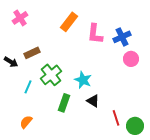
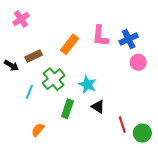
orange rectangle: (69, 22) -> (69, 44), moved
orange semicircle: (26, 122) -> (38, 130), moved

